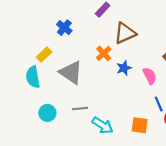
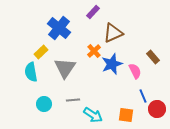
blue cross: (64, 28) -> (59, 28), size x1.6
blue star: (124, 68) -> (112, 64), size x1.5
gray triangle: (71, 73) -> (65, 68), turned 30

